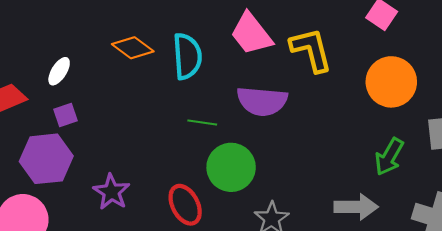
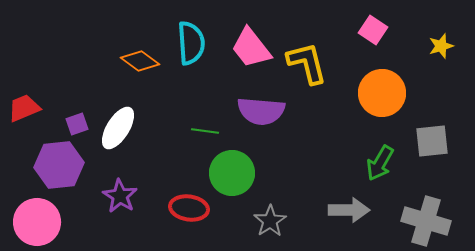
cyan semicircle: (187, 56) -> (191, 43), moved
white ellipse: (59, 71) -> (118, 128), moved, size x1.6
red ellipse: (185, 205) -> (189, 208), turned -54

